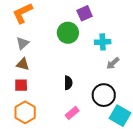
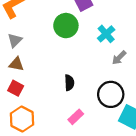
cyan cross: (103, 42) -> (106, 34), turned -35
red square: (21, 85) -> (16, 88), turned 32

